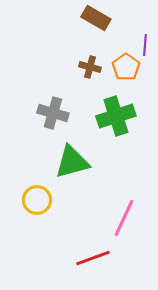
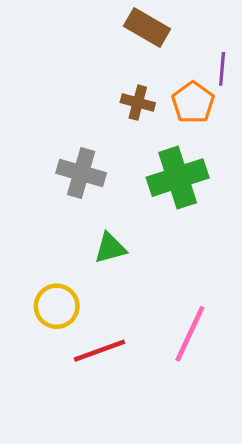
green triangle: (72, 162) -> (110, 248), size x0.6
red line: (93, 258) -> (100, 351), moved

